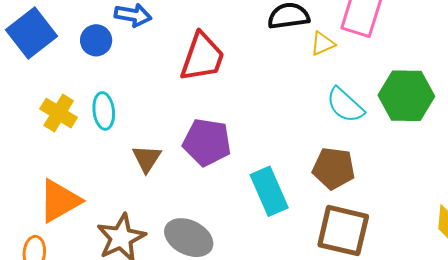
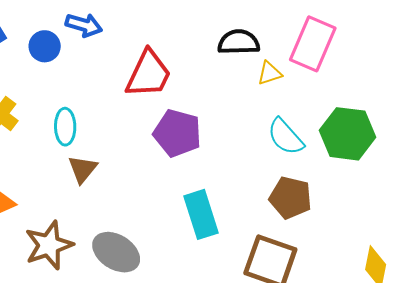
cyan ellipse: (104, 111) -> (65, 127), moved
purple pentagon: (207, 142) -> (177, 133), moved
brown pentagon: (334, 168) -> (290, 198), moved

